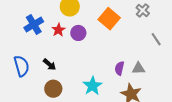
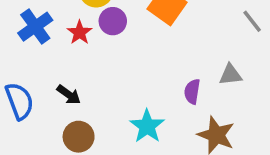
purple circle: (78, 33) -> (113, 21), moved
gray line: (156, 39) -> (252, 21), moved
gray triangle: (139, 68) -> (231, 75), moved

